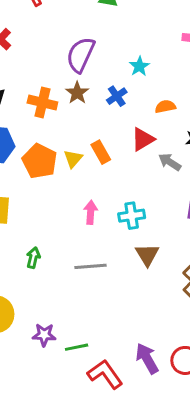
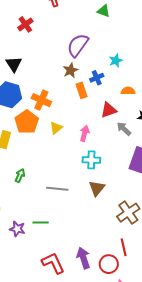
orange cross: (42, 102) -> (41, 100), moved
orange rectangle: (101, 152) -> (81, 90), moved
yellow triangle: (73, 159) -> (56, 128), moved
orange pentagon: (40, 161) -> (27, 122), moved
pink arrow: (91, 212) -> (85, 133), moved
green line: (77, 347) -> (41, 223), moved

